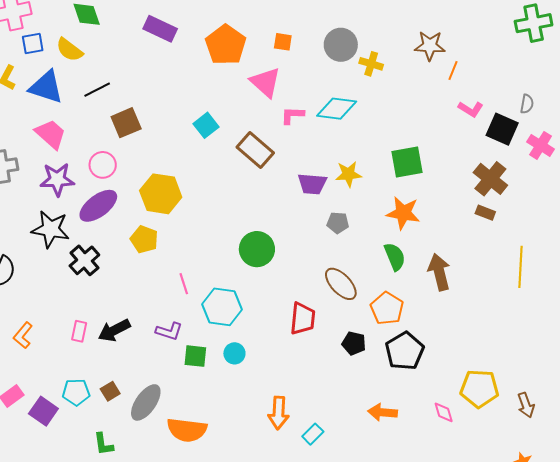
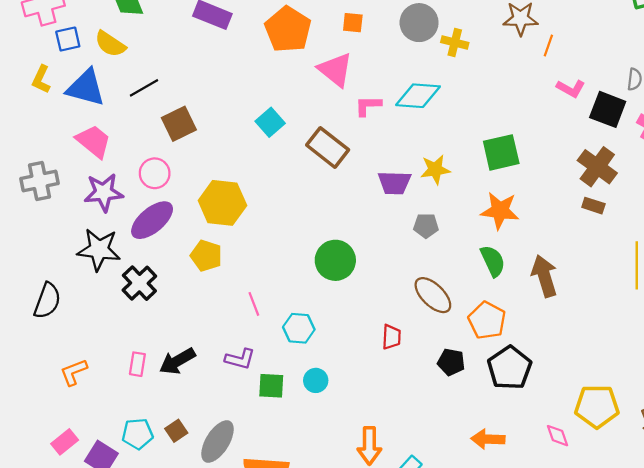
cyan hexagon: (222, 307) -> (299, 328), size x0.7
red trapezoid: (303, 319) -> (391, 337), size x0.7
orange L-shape: (23, 335) -> (74, 372), turned 32

